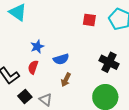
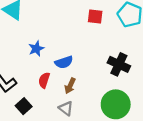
red semicircle: (33, 67) -> (44, 80), moved
gray triangle: (46, 100) -> (66, 108), moved

